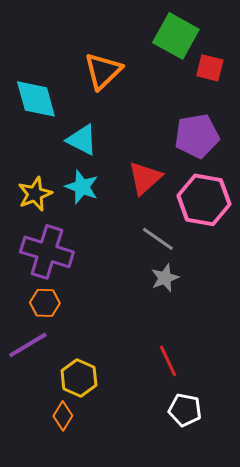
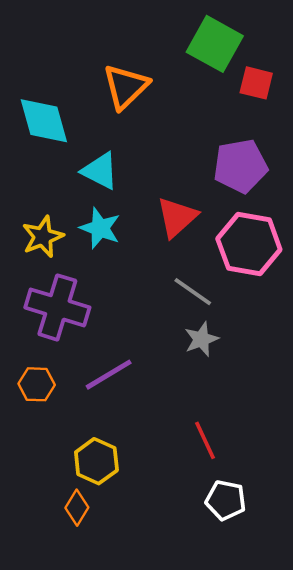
orange hexagon: (45, 303) -> (37, 384), moved
purple line: (28, 345) -> (109, 375), moved

